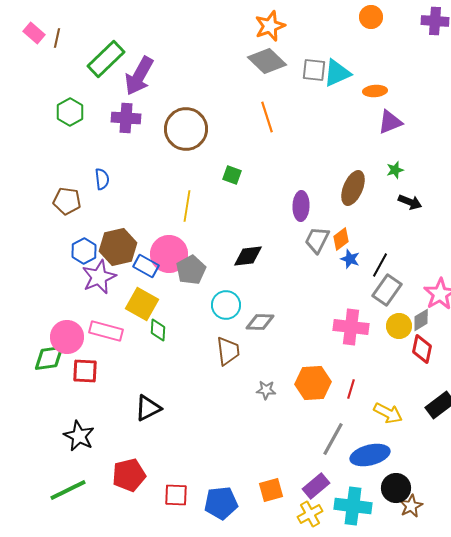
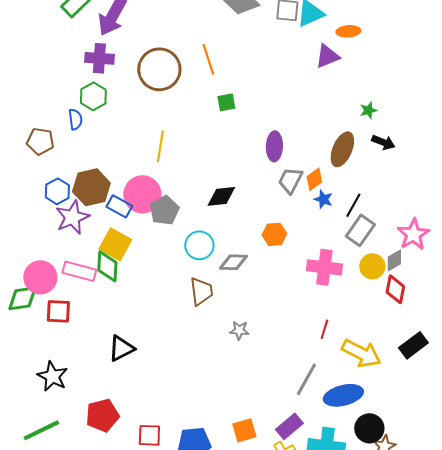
green hexagon: (70, 112) -> (93, 96), moved
orange line: (267, 117) -> (208, 59), moved
purple triangle: (390, 122) -> (327, 56), moved
green square: (232, 175) -> (226, 102), moved, turned -30
brown ellipse: (353, 188) -> (342, 149), moved
green diamond: (158, 330) -> (107, 266), moved, size x1.4
orange hexagon: (313, 383) -> (274, 234), moved, size x0.7
yellow arrow: (388, 413) -> (361, 353), size x1.4

